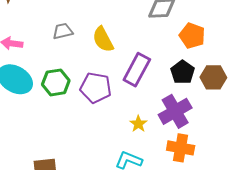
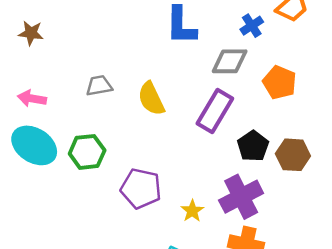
orange pentagon: (192, 36) -> (280, 82), moved
purple rectangle: (137, 70) -> (215, 111), moved
purple pentagon: (96, 88) -> (141, 189), moved

